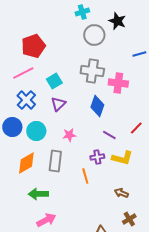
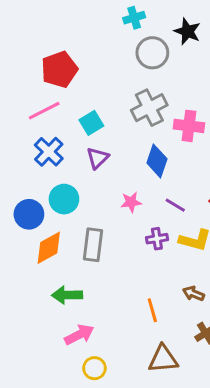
gray cross: (92, 71) -> (149, 108), turned -35
blue circle: (12, 127) -> (29, 214), moved
pink star: (69, 135) -> (131, 202), moved
orange line: (85, 176) -> (152, 310), moved

